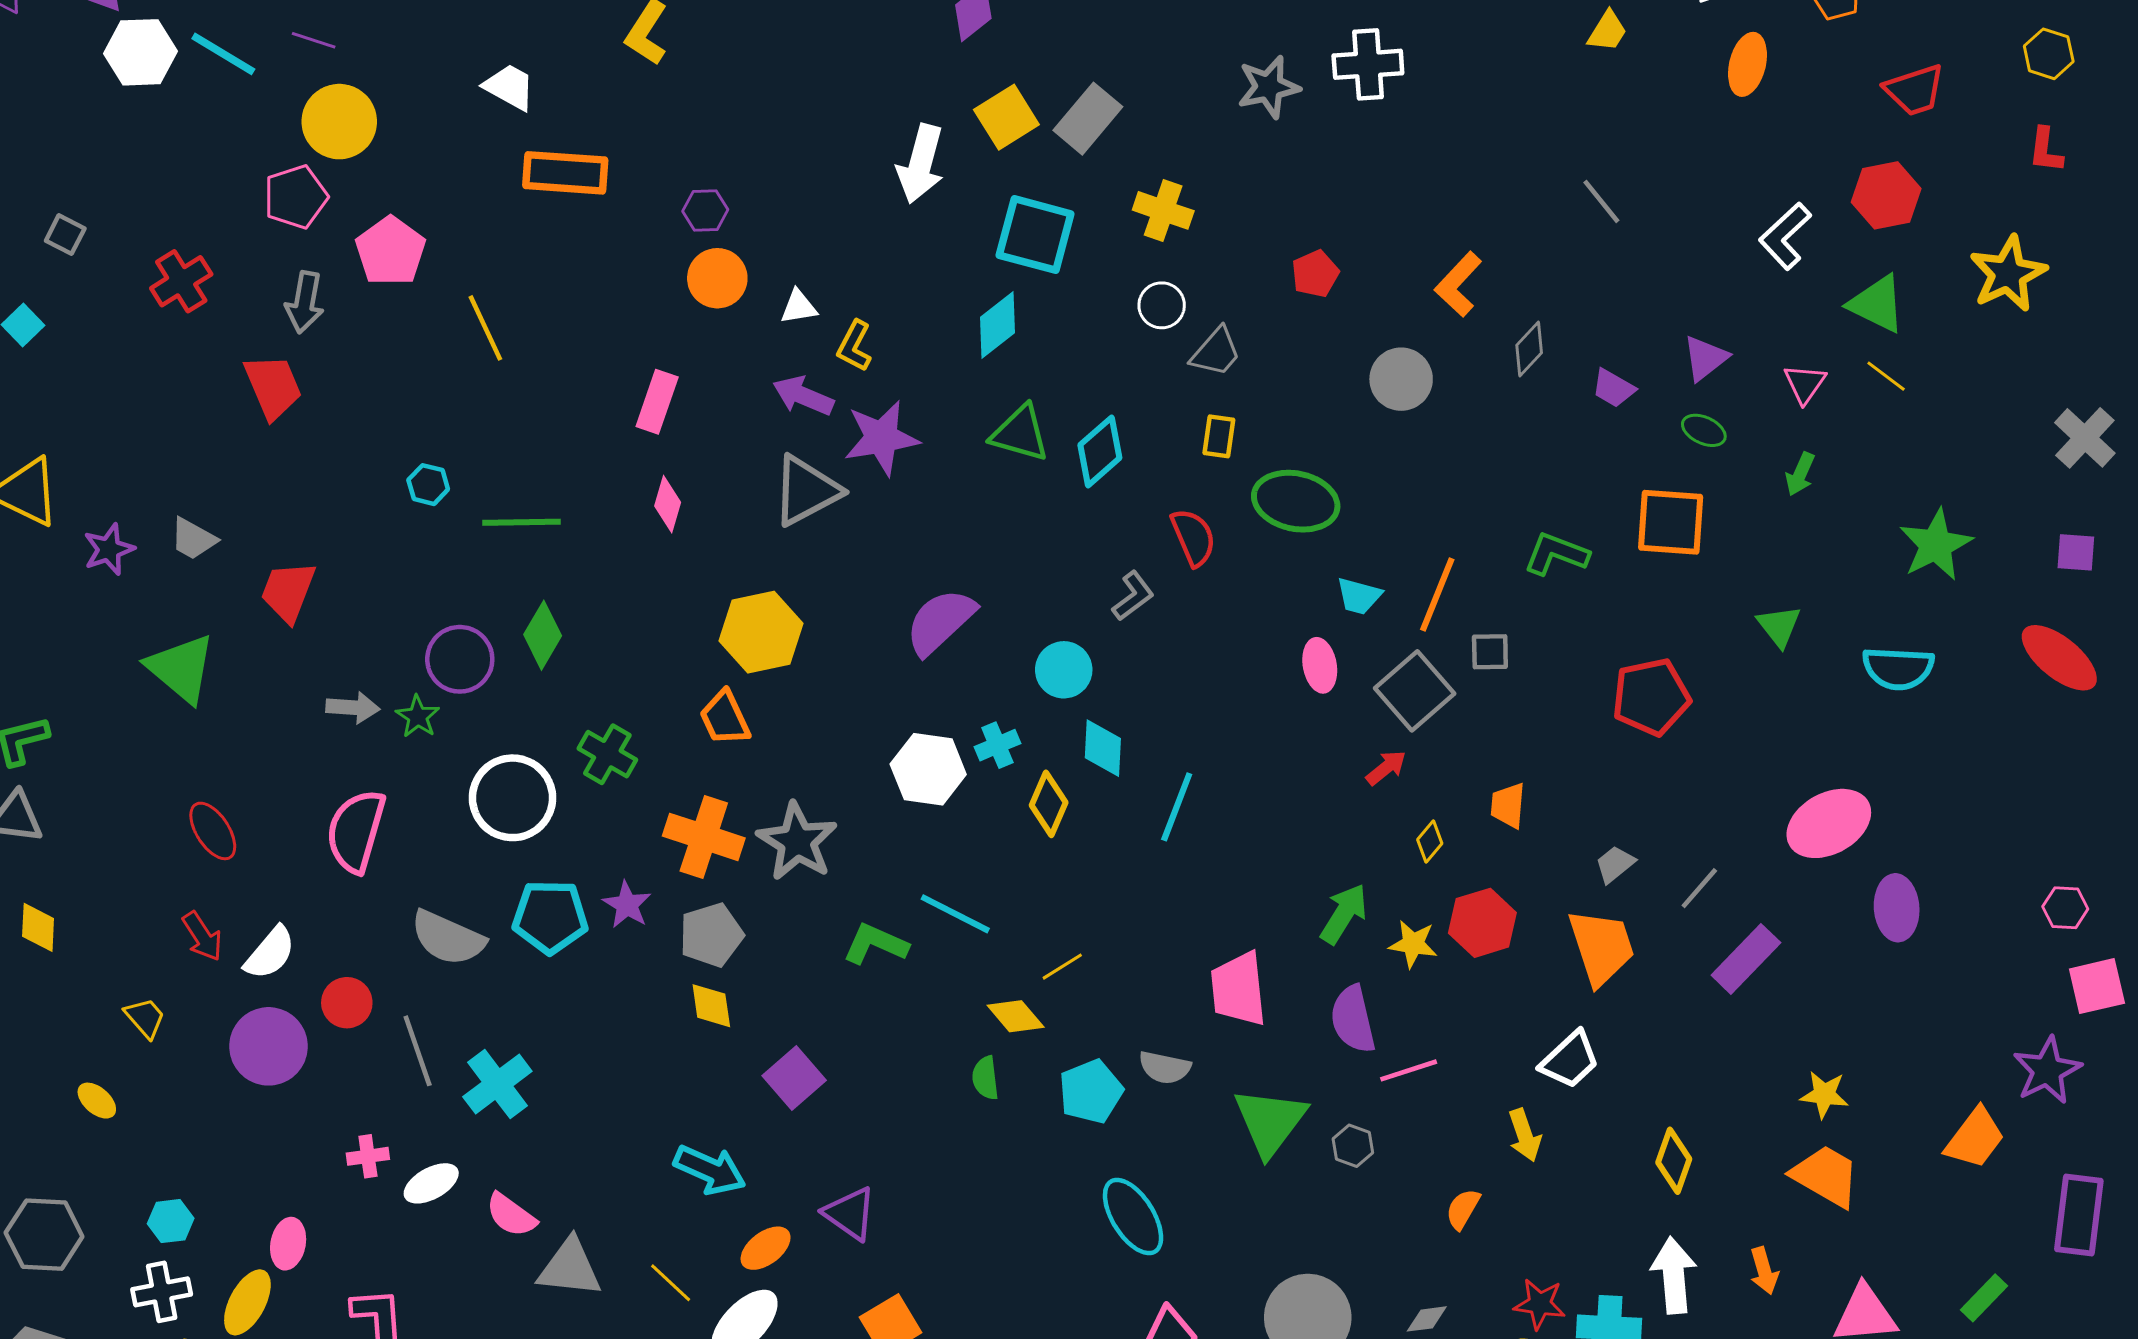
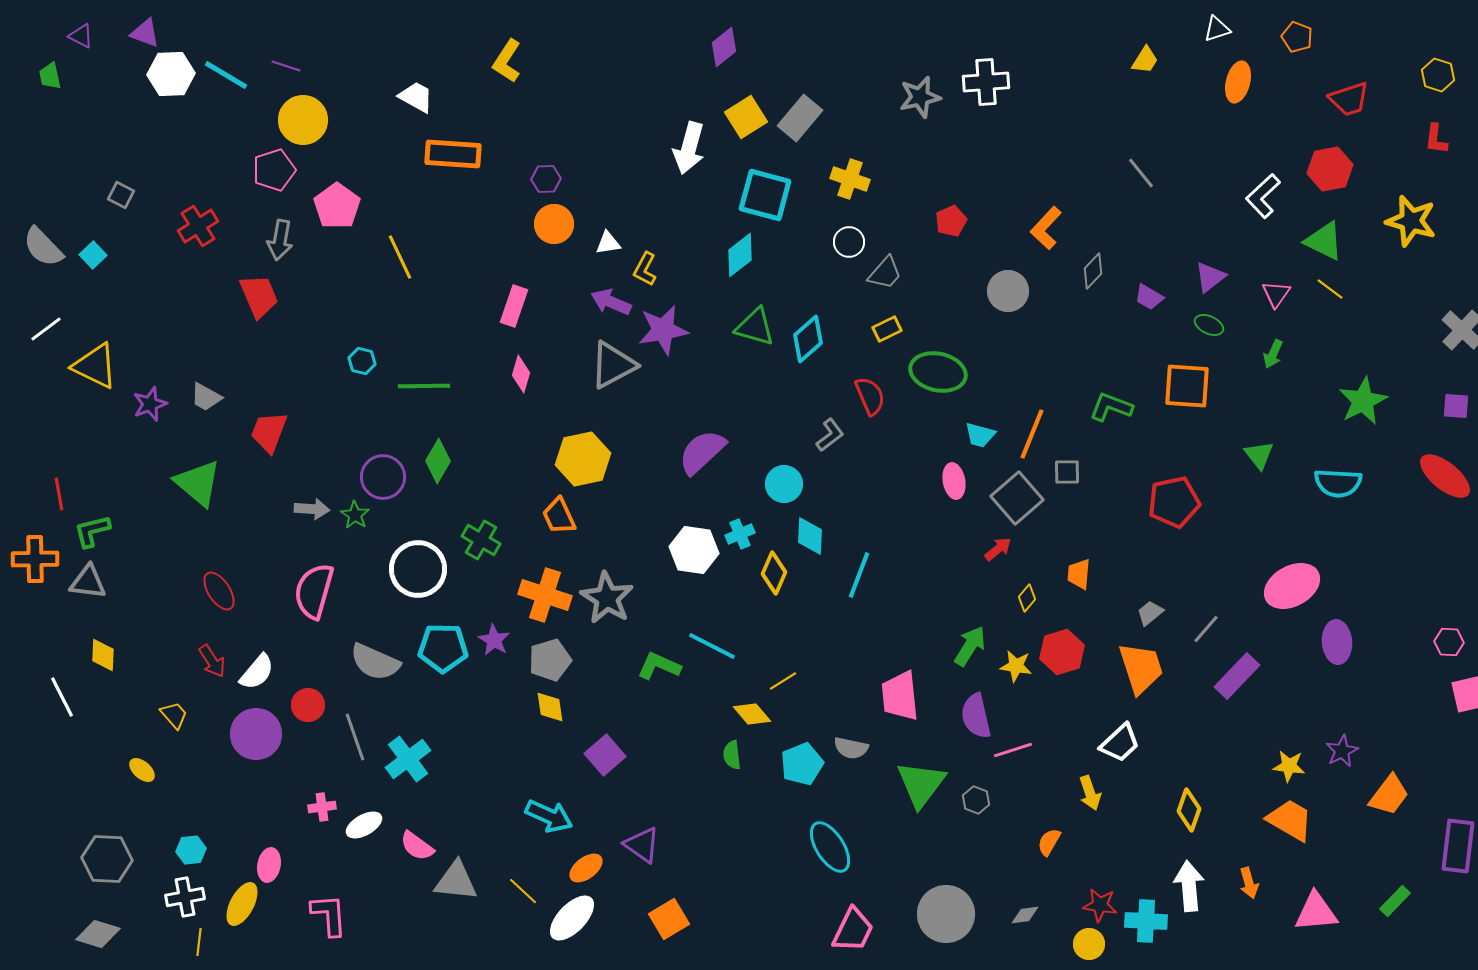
yellow star: (2008, 274) -> (1411, 221), turned -30
yellow rectangle: (1219, 436) -> (887, 329), turned 56
purple star: (2047, 1070) -> (1342, 751), moved, size x0.7

